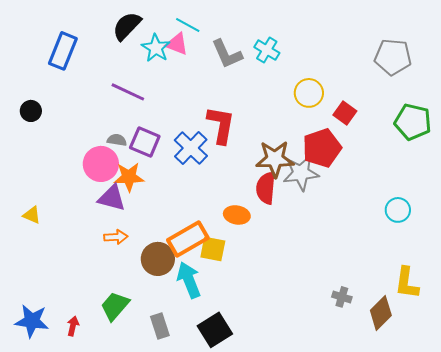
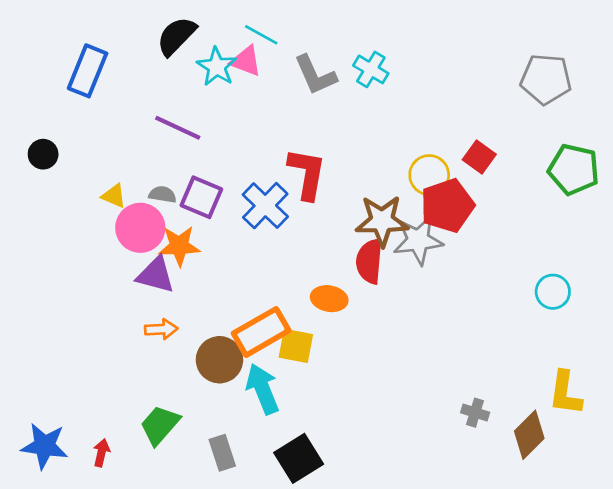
yellow circle: (309, 93) -> (429, 175), moved
yellow triangle: (32, 215) -> (114, 196), moved

